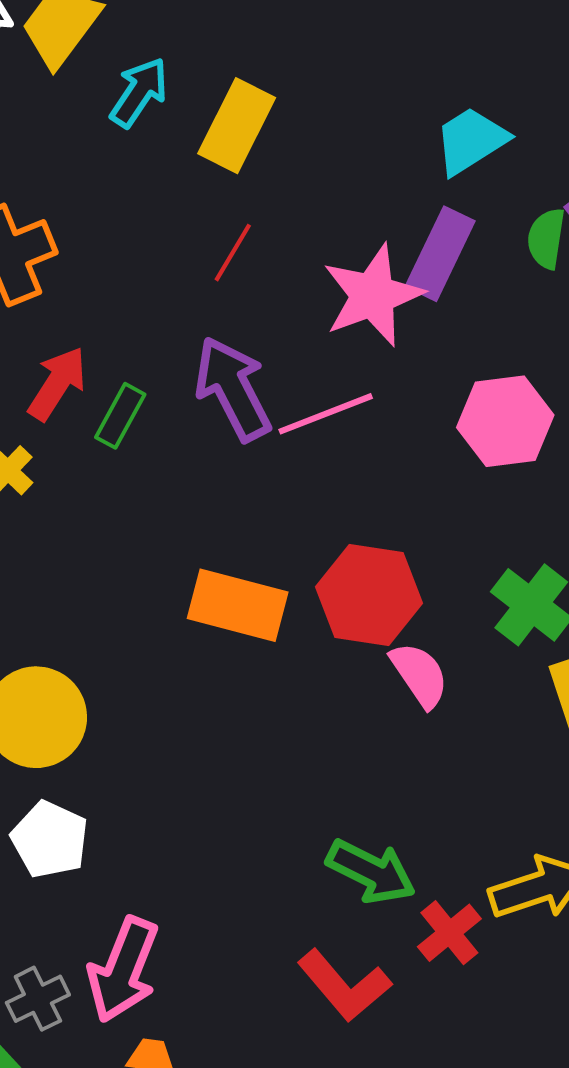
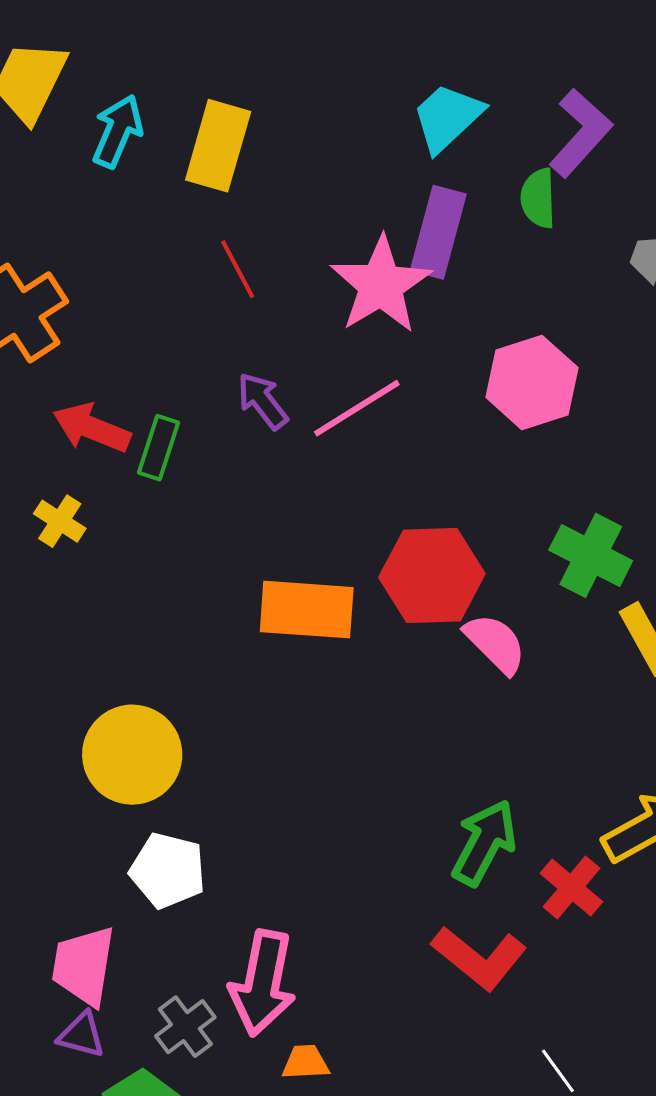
red line: (233, 253) -> (238, 269), turned -48
red arrow: (57, 384) -> (92, 428), turned -90
purple arrow: (233, 389) -> (262, 401), size x0.6
green arrow: (371, 871) -> (484, 843), turned -78

